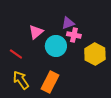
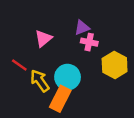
cyan circle: (56, 46) -> (68, 77), moved
yellow arrow: (21, 80) -> (40, 81), moved

